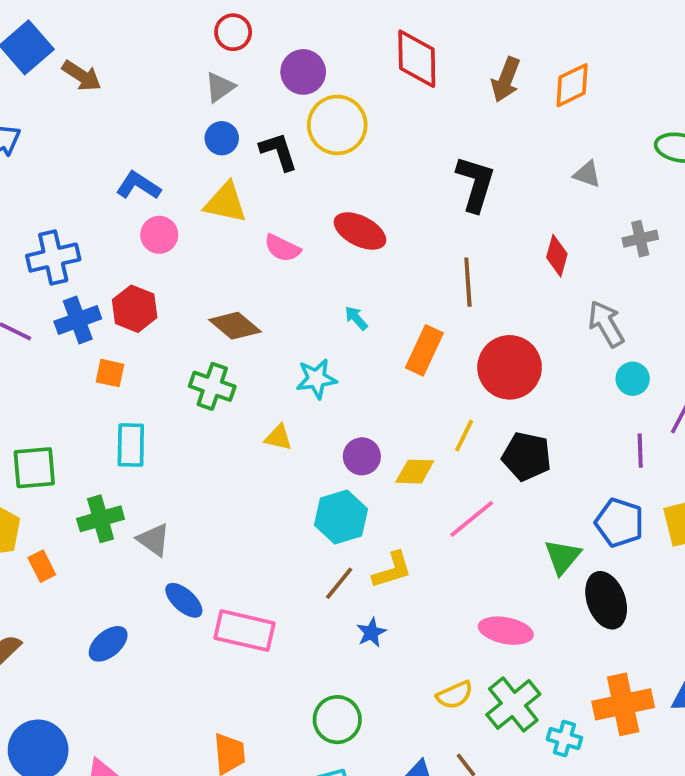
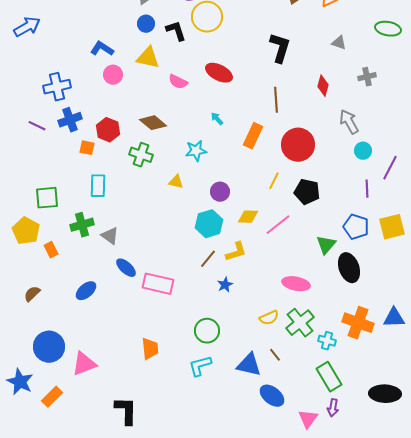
red hexagon: (135, 309) -> (108, 130), moved
yellow diamond: (415, 472) -> (248, 217), moved
orange cross: (623, 704) -> (358, 323), turned 32

